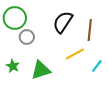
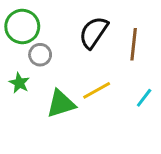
yellow line: (75, 54) -> (97, 90), moved
green star: (13, 66) -> (19, 83), moved

